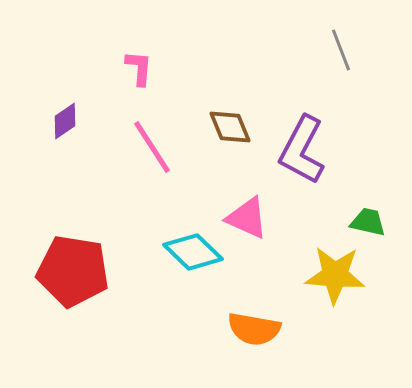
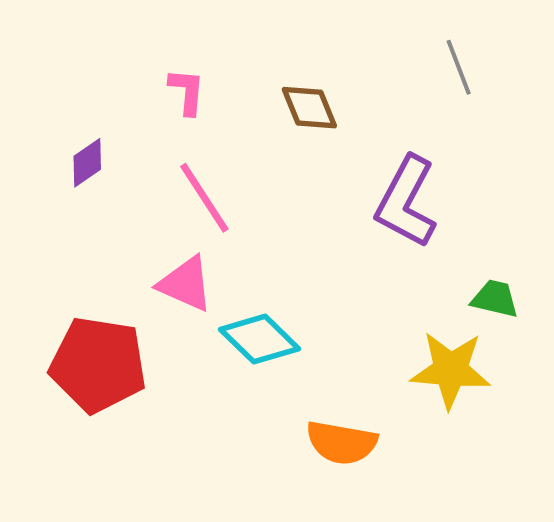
brown diamond: (230, 127) -> (309, 108), moved
pink triangle: (247, 218) -> (186, 284), moved

